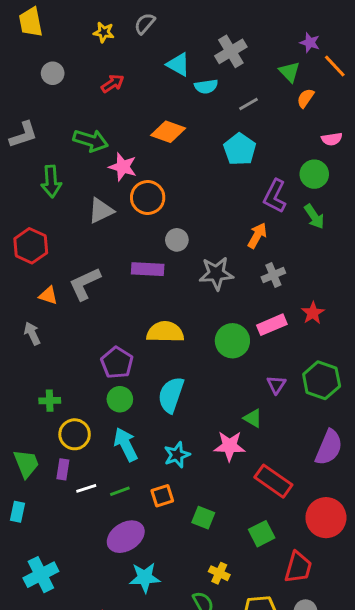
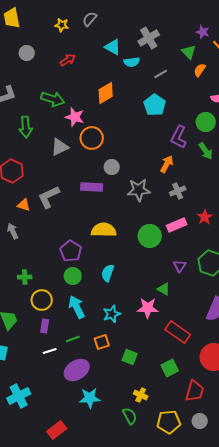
orange diamond: (168, 132) -> (106, 93), turned -50
cyan semicircle: (171, 395) -> (108, 273), size x0.7
purple rectangle: (63, 469) -> (45, 326), moved
white line: (86, 488) -> (50, 351), moved

